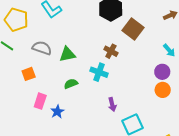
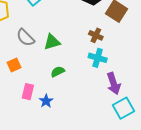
gray semicircle: (42, 48) -> (25, 38), turned -150
cyan cross: (99, 72) -> (98, 58), moved
purple arrow: (112, 104) -> (114, 84), moved, size x1.5

